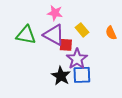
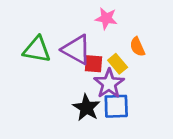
pink star: (55, 13) -> (106, 18), moved
yellow rectangle: (82, 30) -> (118, 64), moved
orange semicircle: (111, 33) -> (137, 47), moved

